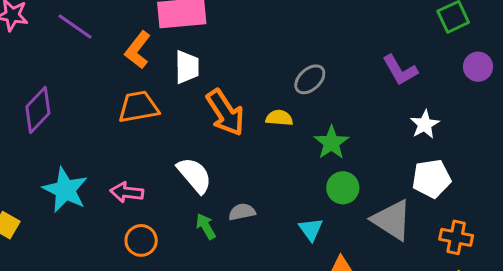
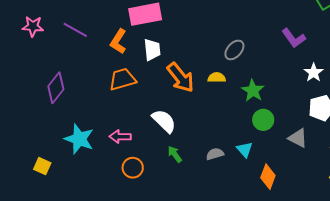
gray semicircle: (242, 212) -> (215, 154), moved
gray triangle: (392, 220) -> (298, 138), size x0.7

